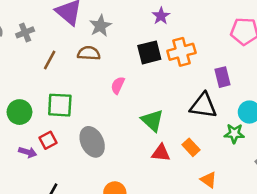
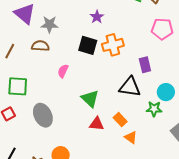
gray star: (100, 26) -> (49, 24), turned 30
black square: (149, 52) -> (88, 45), turned 30
orange triangle: (209, 180) -> (131, 137), moved

